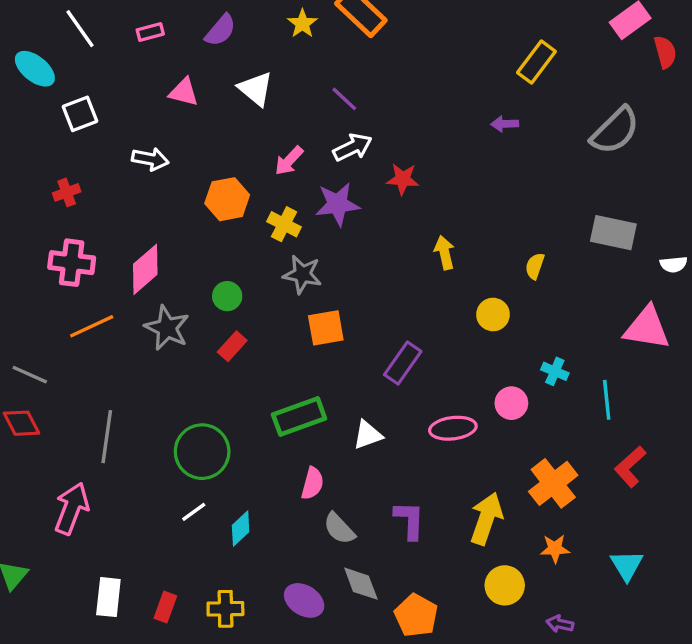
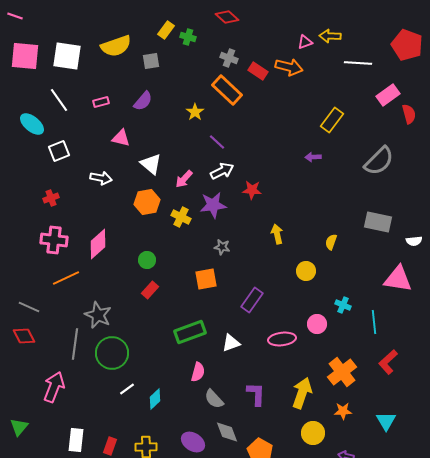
yellow star: (302, 24) -> (195, 112), moved
white triangle: (256, 89) -> (151, 164), moved
gray star: (302, 274) -> (222, 247), moved, size x0.7
gray star: (167, 328) -> (98, 315), moved
green circle: (202, 452) -> (112, 353), moved

